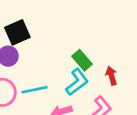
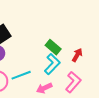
red arrow: (111, 76) -> (77, 55), turned 56

